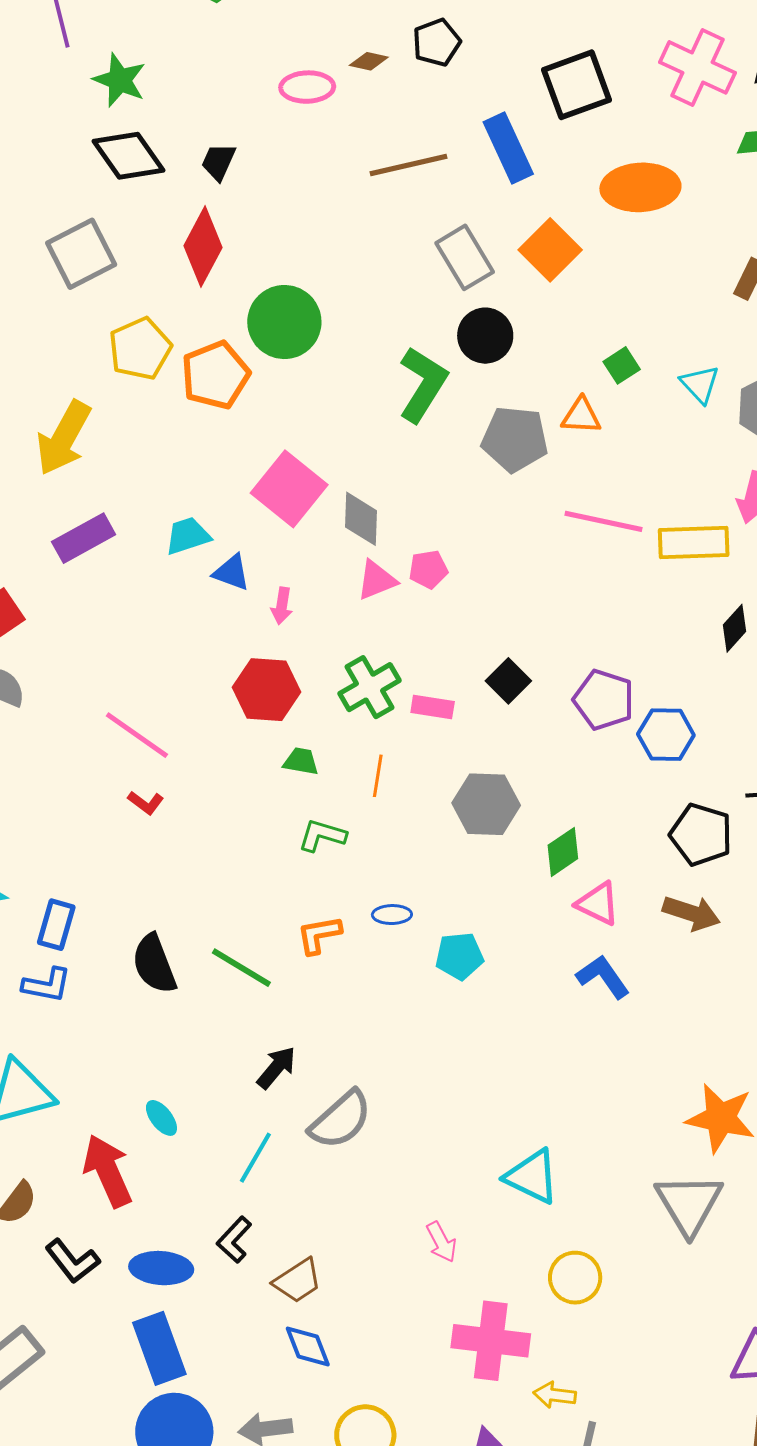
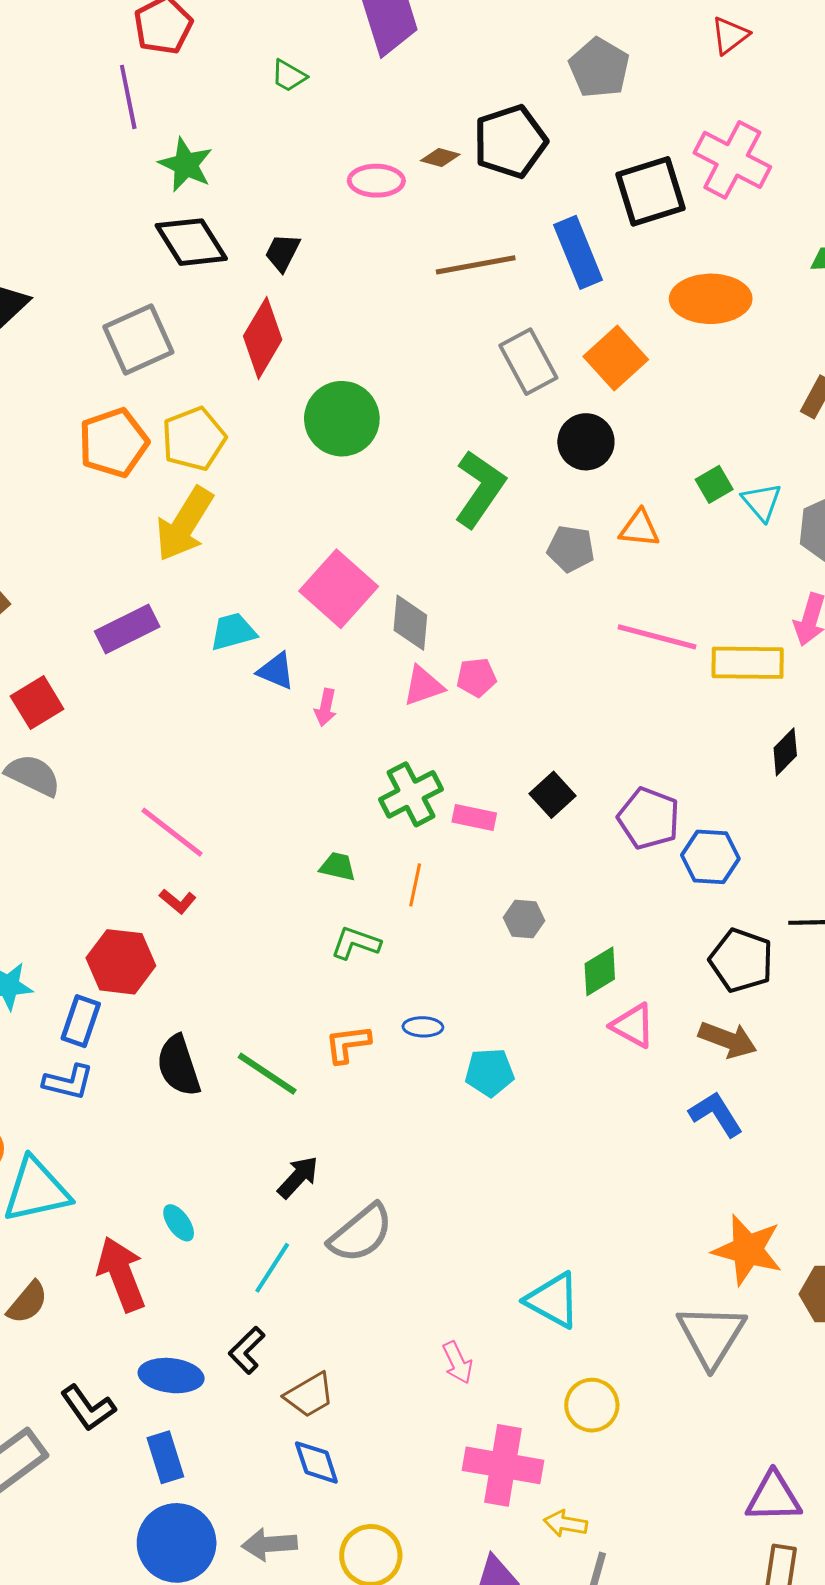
black pentagon: (437, 42) -> (510, 142), size x1.5
pink cross: (697, 67) -> (732, 160), moved
black circle: (485, 336) -> (586, 442), moved
green square: (622, 365) -> (714, 484), moved
orange pentagon: (215, 375) -> (113, 443), moved
yellow arrow: (64, 438) -> (184, 524), moved
gray pentagon: (515, 439) -> (571, 549), size x0.7
red hexagon: (266, 690) -> (121, 962), moved
gray hexagon: (486, 804) -> (524, 919), size x0.6
blue L-shape: (603, 977) -> (716, 1114), moved
black L-shape: (72, 1261) -> (88, 1408), moved
blue rectangle: (159, 1348) -> (165, 1457), size x0.7

